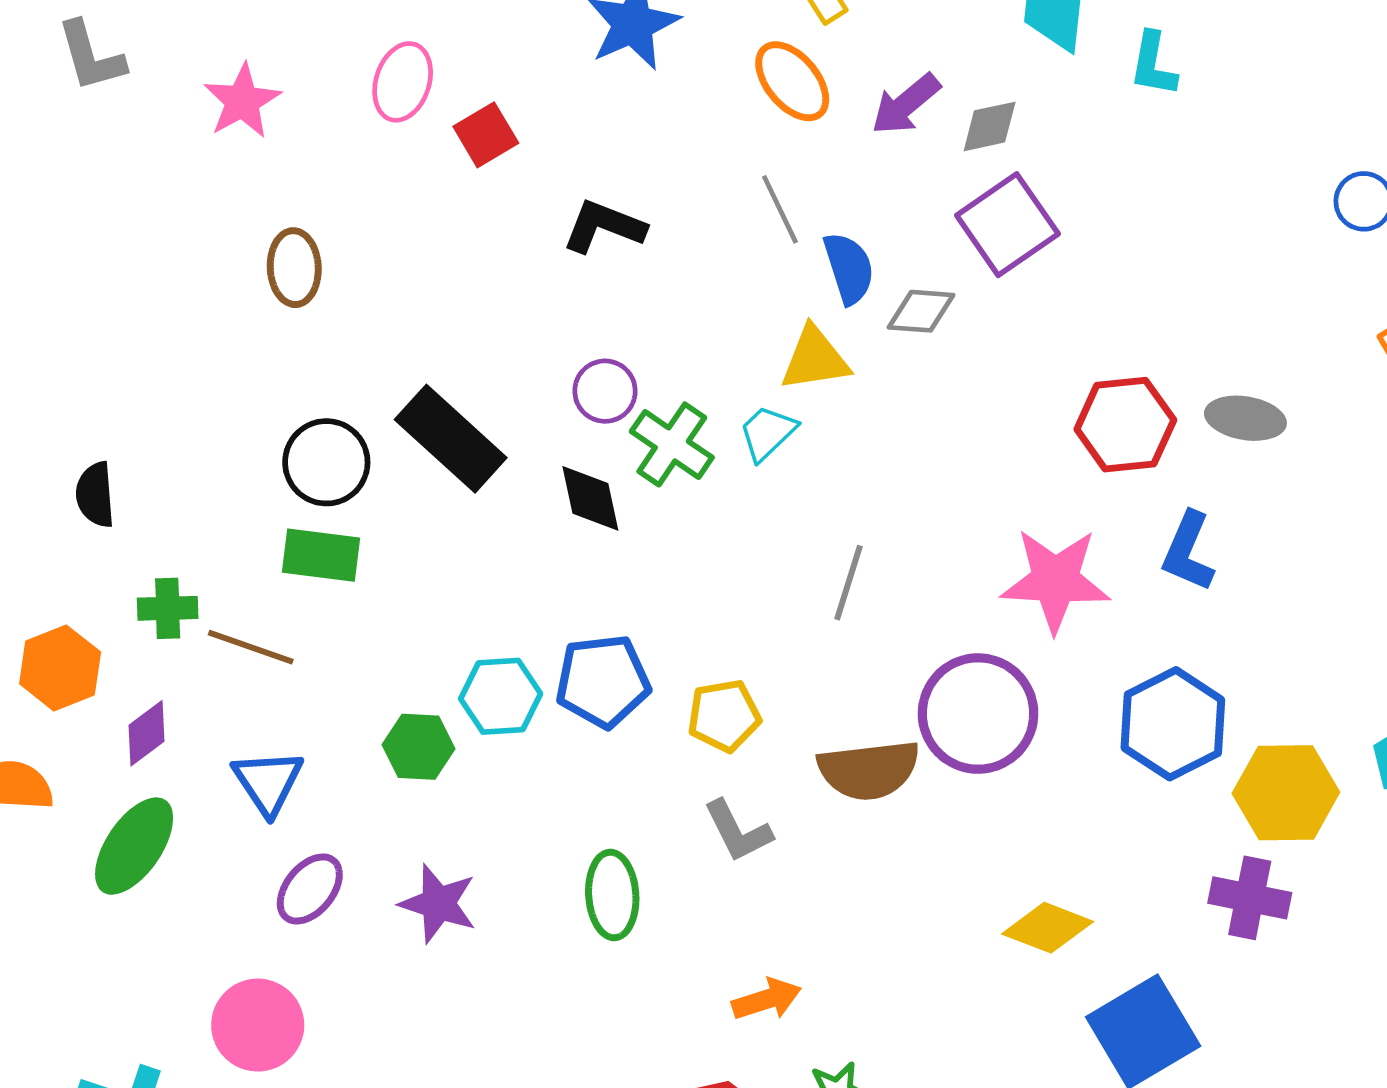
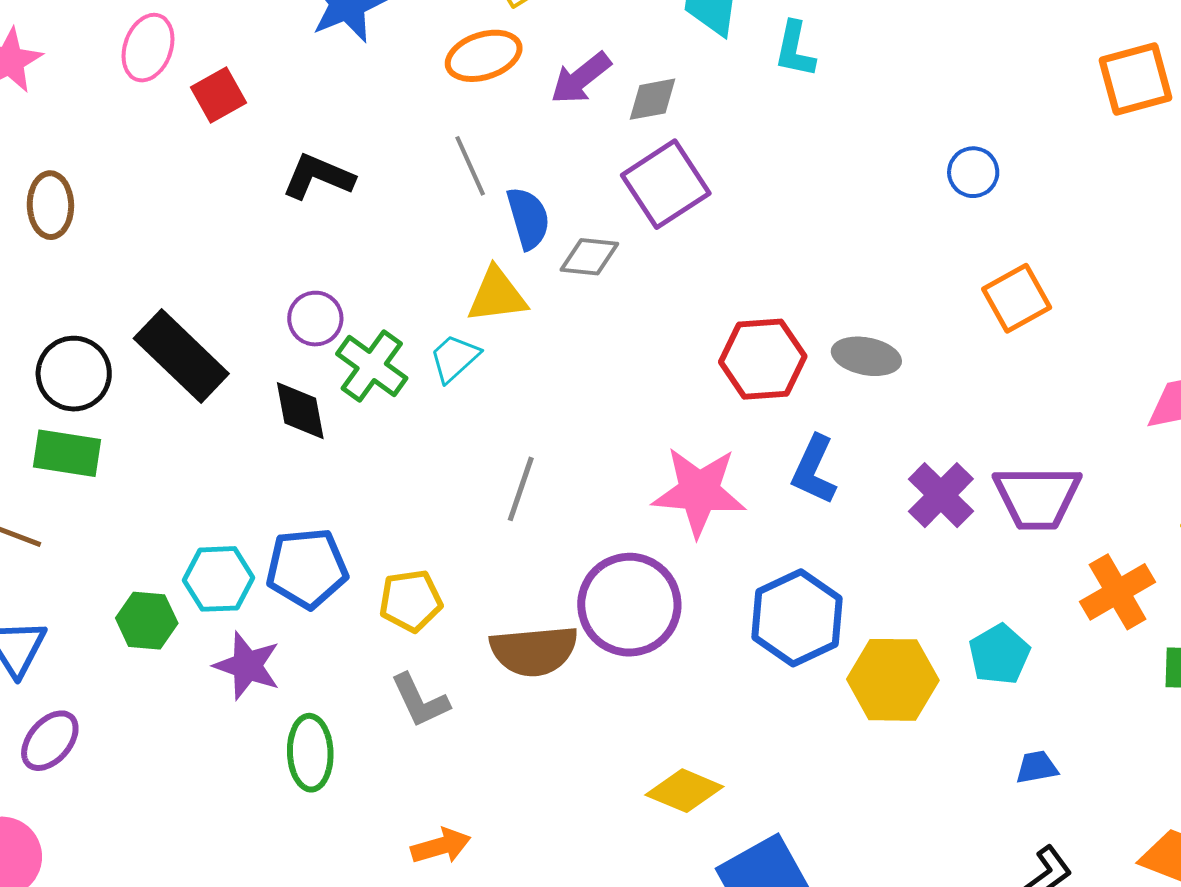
orange ellipse: (792, 81) -> (484, 56), turned -70
purple cross: (1250, 898) -> (941, 495), moved, turned 32
purple star: (438, 904) -> (247, 666), moved

